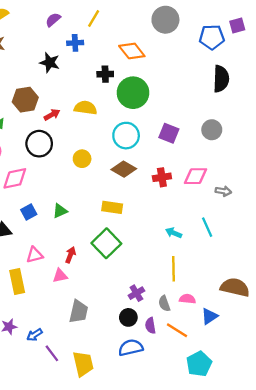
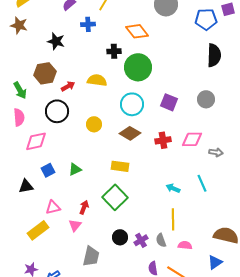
black star: (50, 63) -> (56, 41), moved
pink triangle: (60, 276) -> (75, 225), turned -40
yellow rectangle: (17, 282) -> (38, 230), turned 65
gray semicircle: (164, 304) -> (161, 240), moved
blue triangle: (209, 316) -> (215, 262), moved
black circle: (128, 317) -> (120, 237), moved

